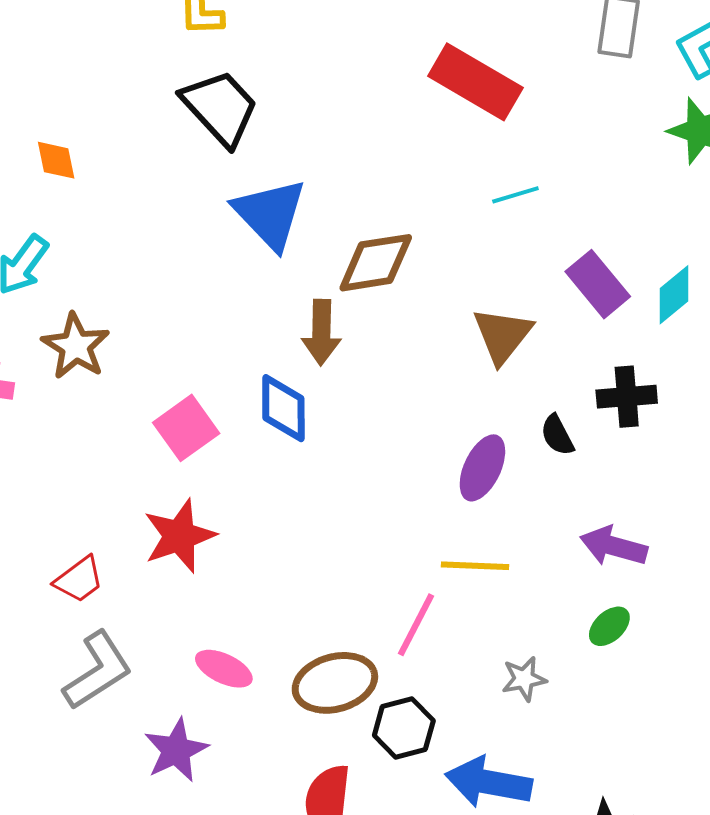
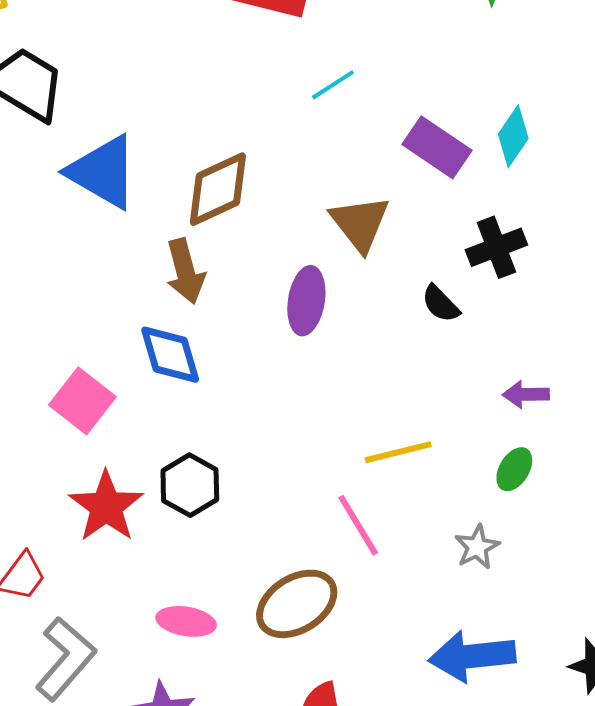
purple ellipse: (482, 468) -> (306, 301), moved
purple arrow: (614, 546) -> (526, 394), size x0.7
pink line: (416, 625) -> (358, 525), turned -42
green ellipse: (609, 626) -> (514, 469), moved
black hexagon: (404, 728) -> (190, 485), moved

